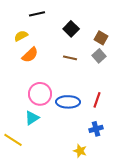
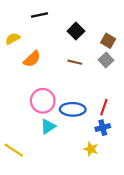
yellow semicircle: (21, 36) -> (13, 39), moved
cyan triangle: (32, 118) -> (48, 127), moved
blue cross: (96, 129) -> (103, 128), moved
yellow star: (80, 151) -> (91, 149), moved

